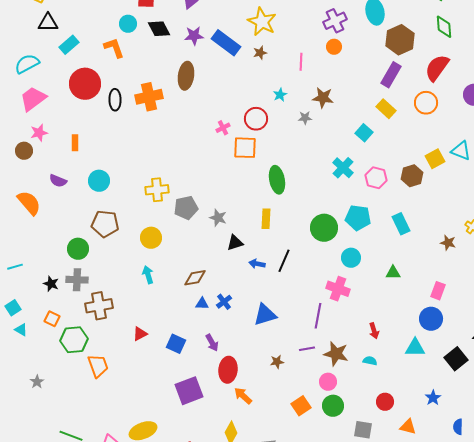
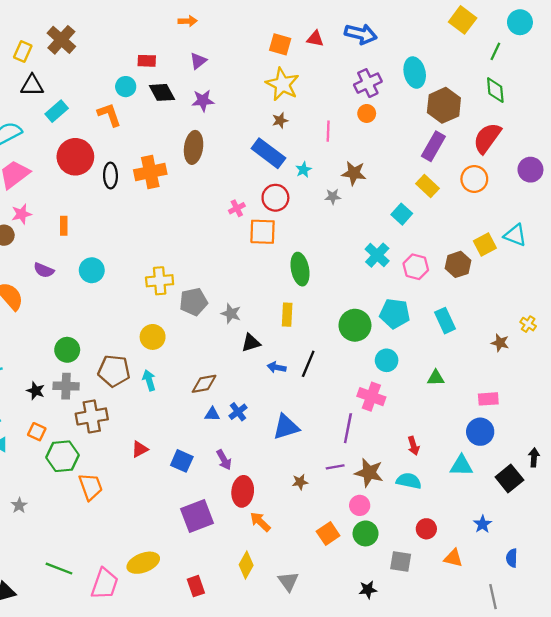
blue rectangle: (226, 43) -> (268, 153), moved
brown pentagon: (105, 224) -> (114, 371), moved
pink rectangle: (438, 291) -> (488, 399), turned 66
cyan semicircle: (370, 361) -> (409, 481), size x1.5

